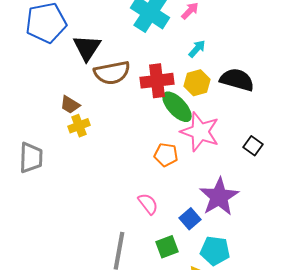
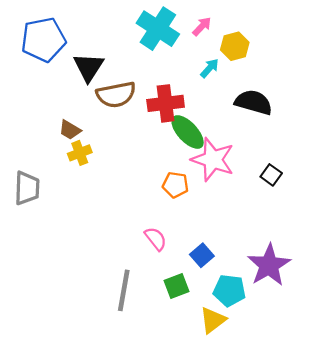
yellow hexagon: (197, 83) -> (235, 46), moved
purple star: (219, 197) -> (269, 265), moved

